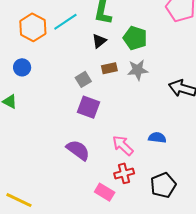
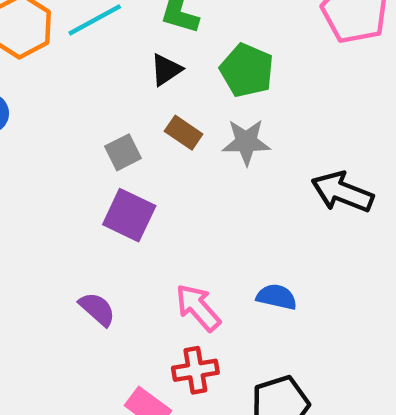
brown rectangle: (109, 68) -> (184, 133), turned 42
purple semicircle: (78, 150) -> (97, 309), size x0.7

